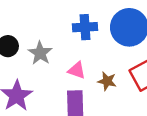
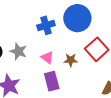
pink triangle: (77, 70) -> (47, 57), turned 32

